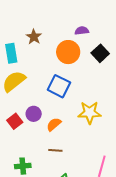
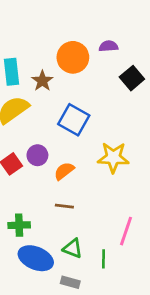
brown star: (34, 37) -> (42, 81), moved
orange circle: (68, 52) -> (73, 57), moved

